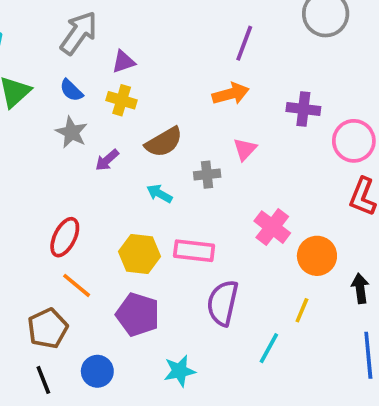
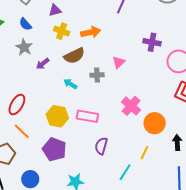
orange arrow: (231, 94) -> (91, 32), moved
yellow cross: (122, 100) -> (62, 31), moved
purple semicircle: (223, 303) -> (101, 146), size x0.7

